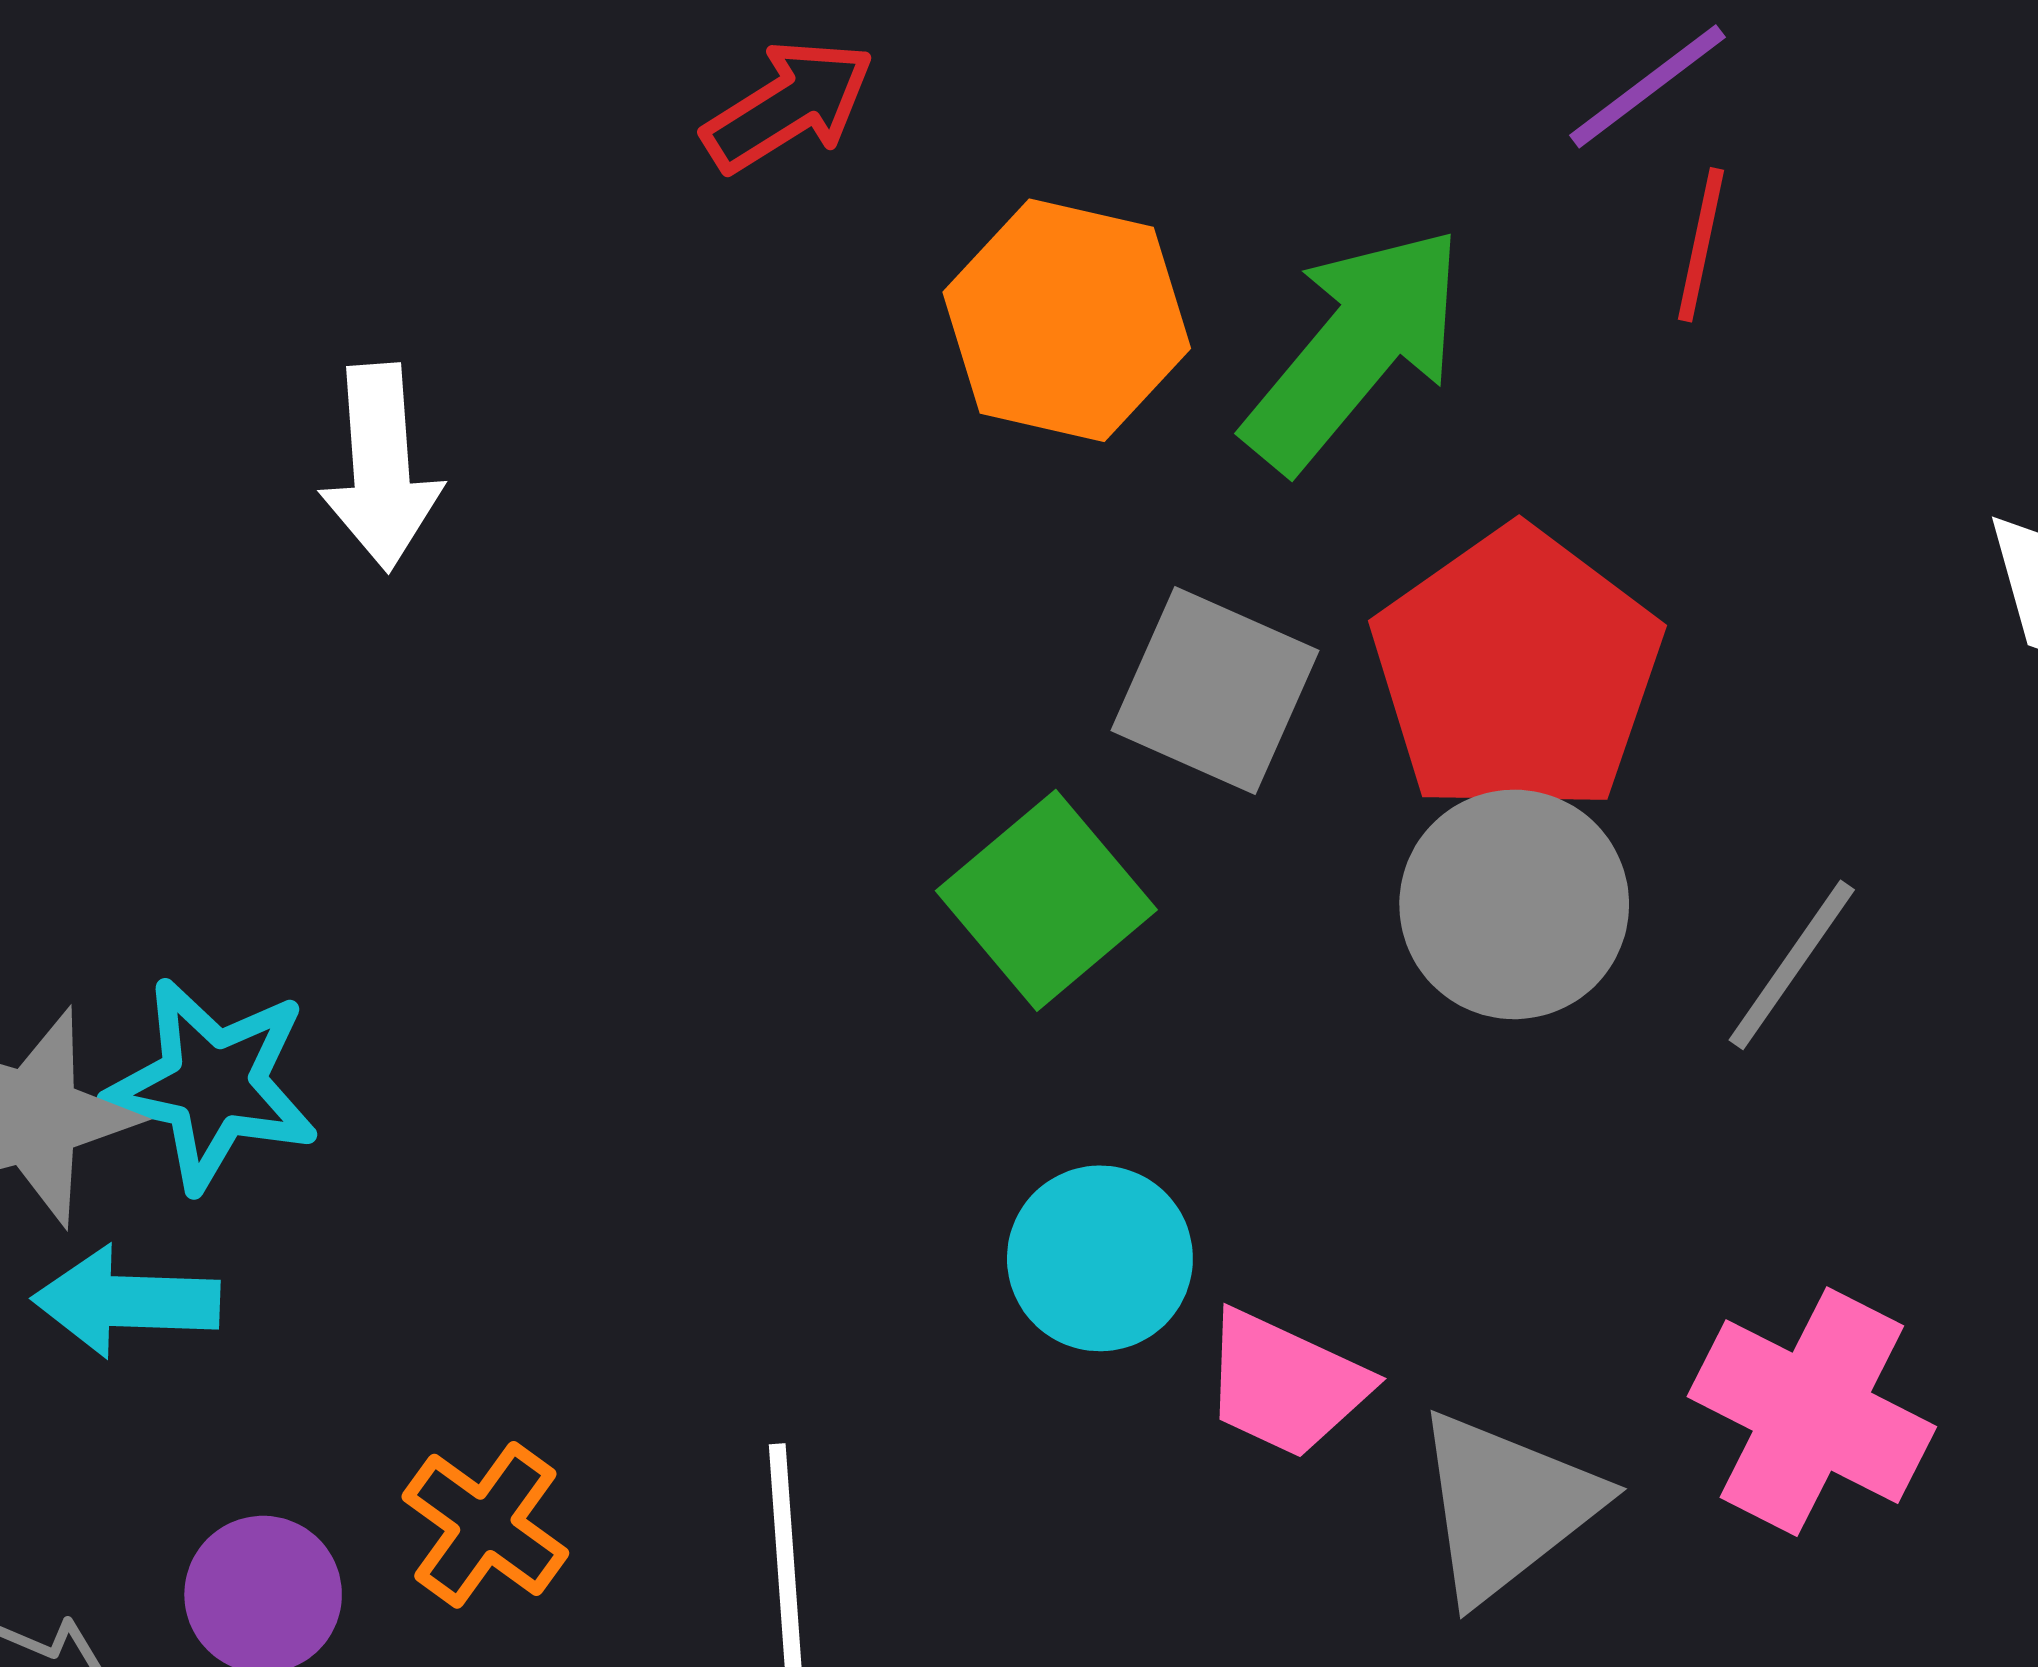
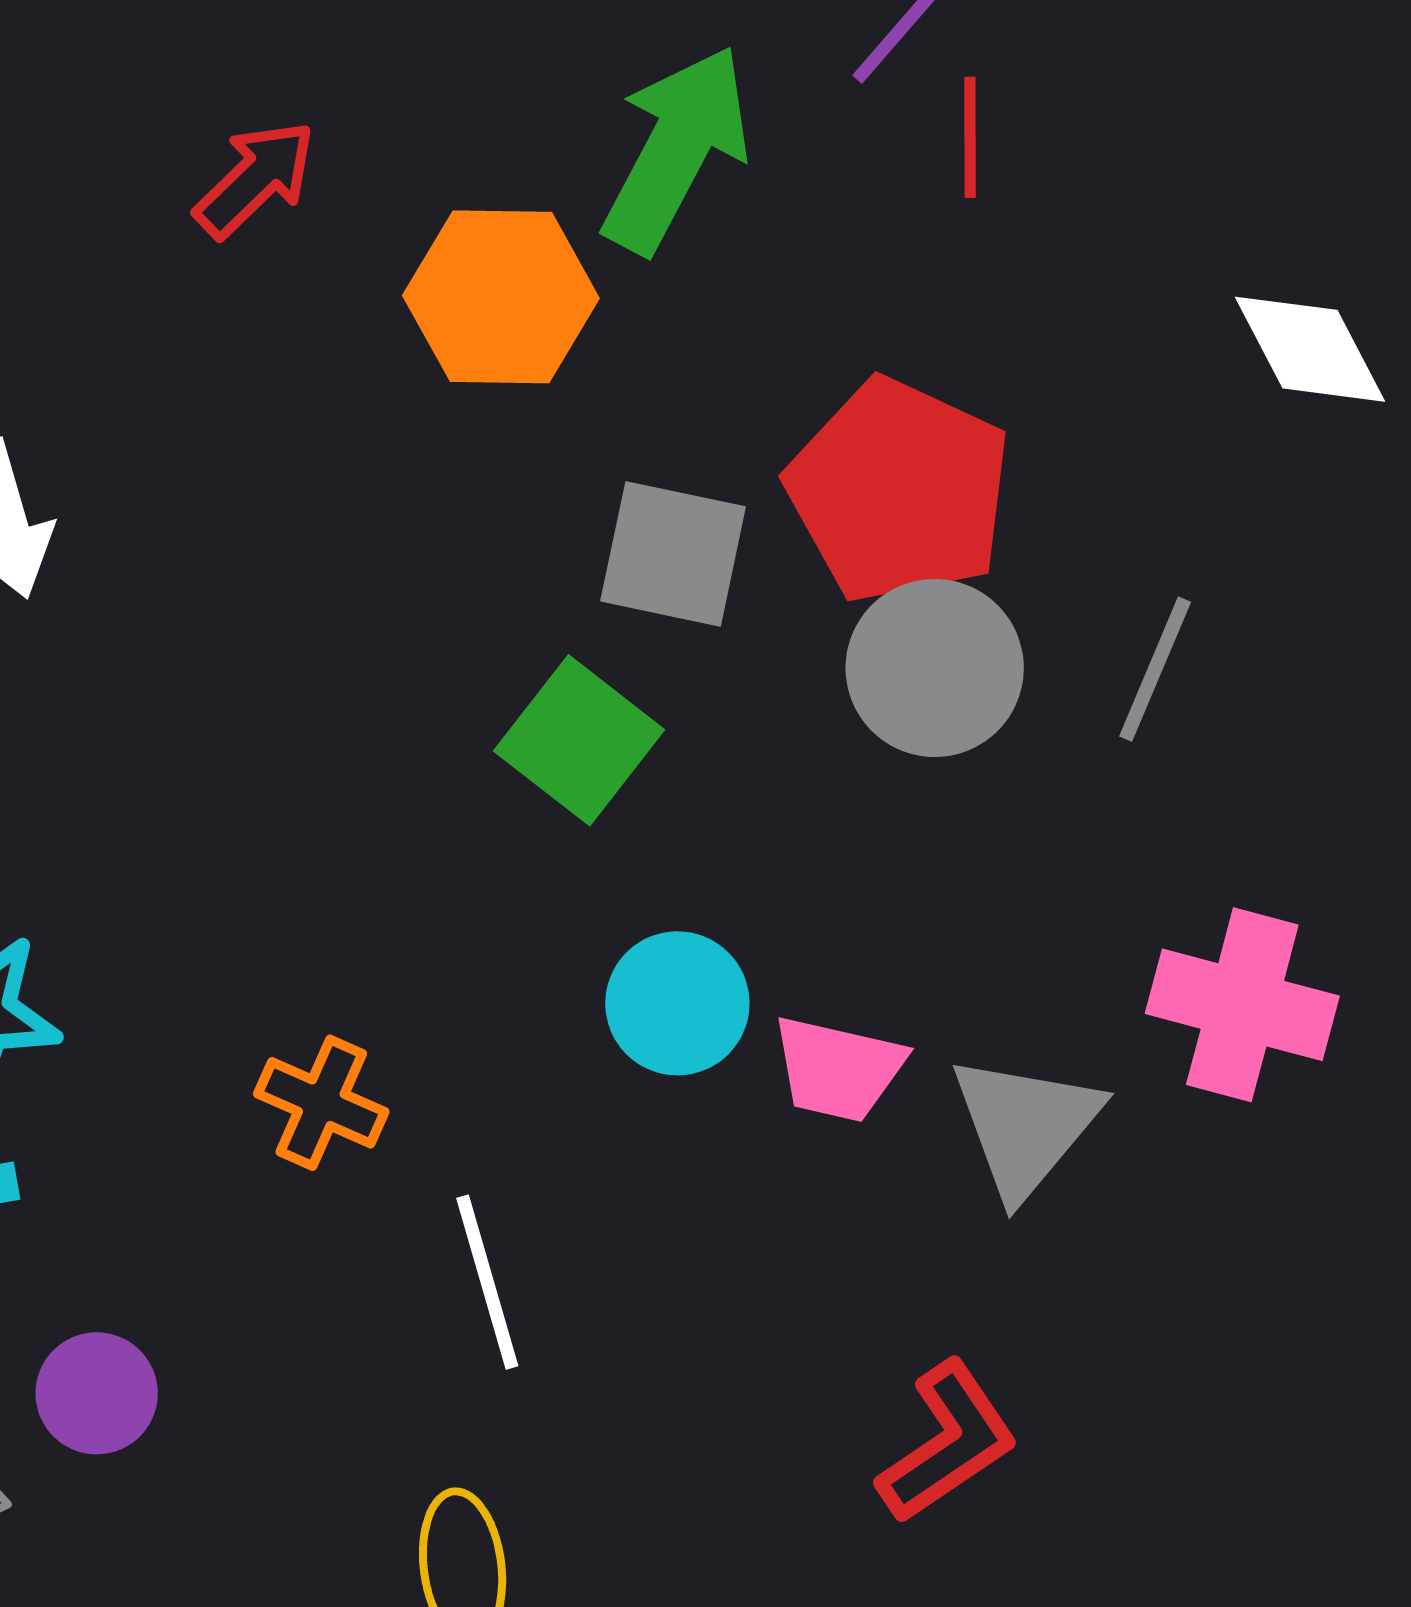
green arrow: (1355, 348) -> (676, 149), moved
orange cross: (485, 1525) -> (321, 1103), moved

